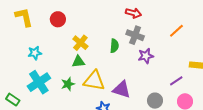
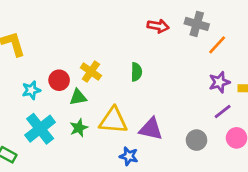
red circle: (58, 19) -> (59, 80), moved
gray cross: (135, 35) -> (197, 24), moved
purple star: (146, 56) -> (219, 82), moved
green triangle: (78, 62) -> (78, 97), moved

